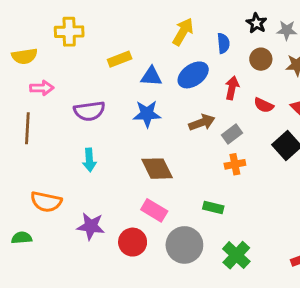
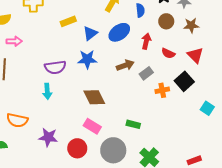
blue triangle: (151, 76) -> (90, 33), turned -42
purple semicircle: (89, 111) -> (55, 67), moved
orange cross: (235, 164) -> (162, 90), moved

